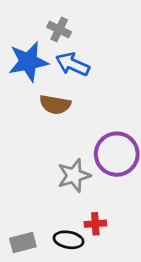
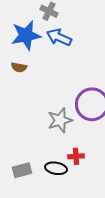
brown semicircle: (55, 105) -> (19, 67), moved, size x0.7

